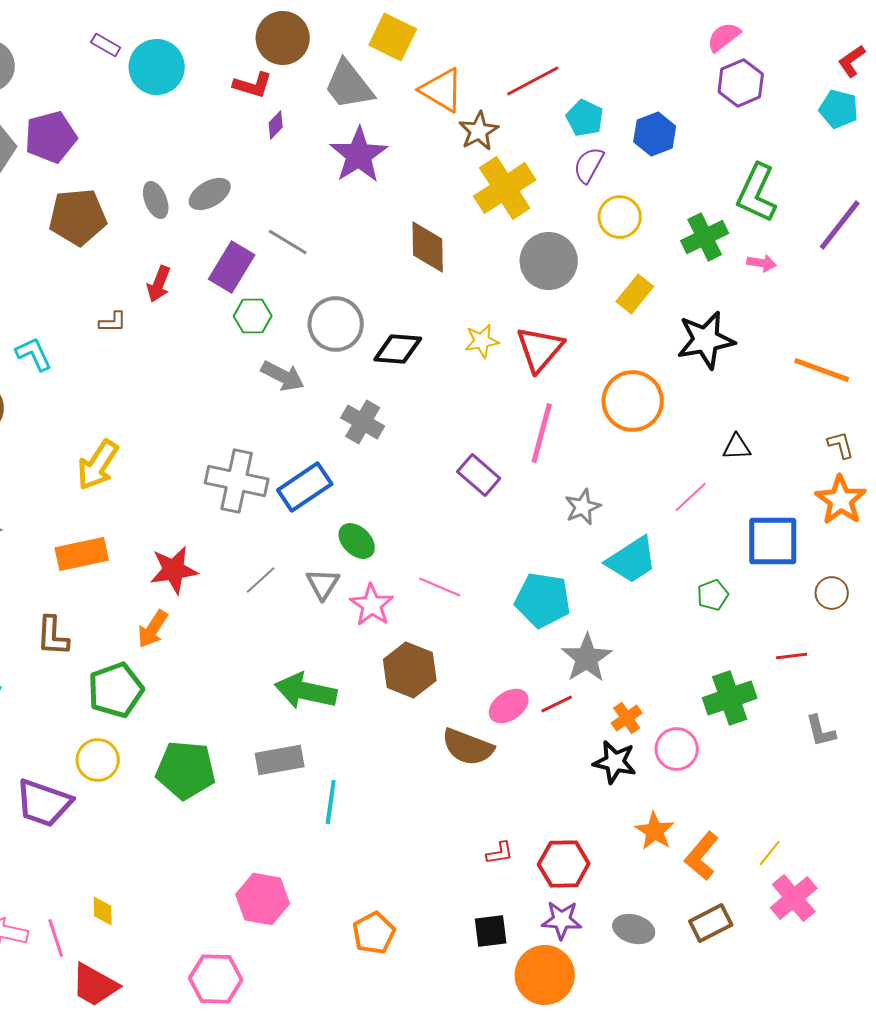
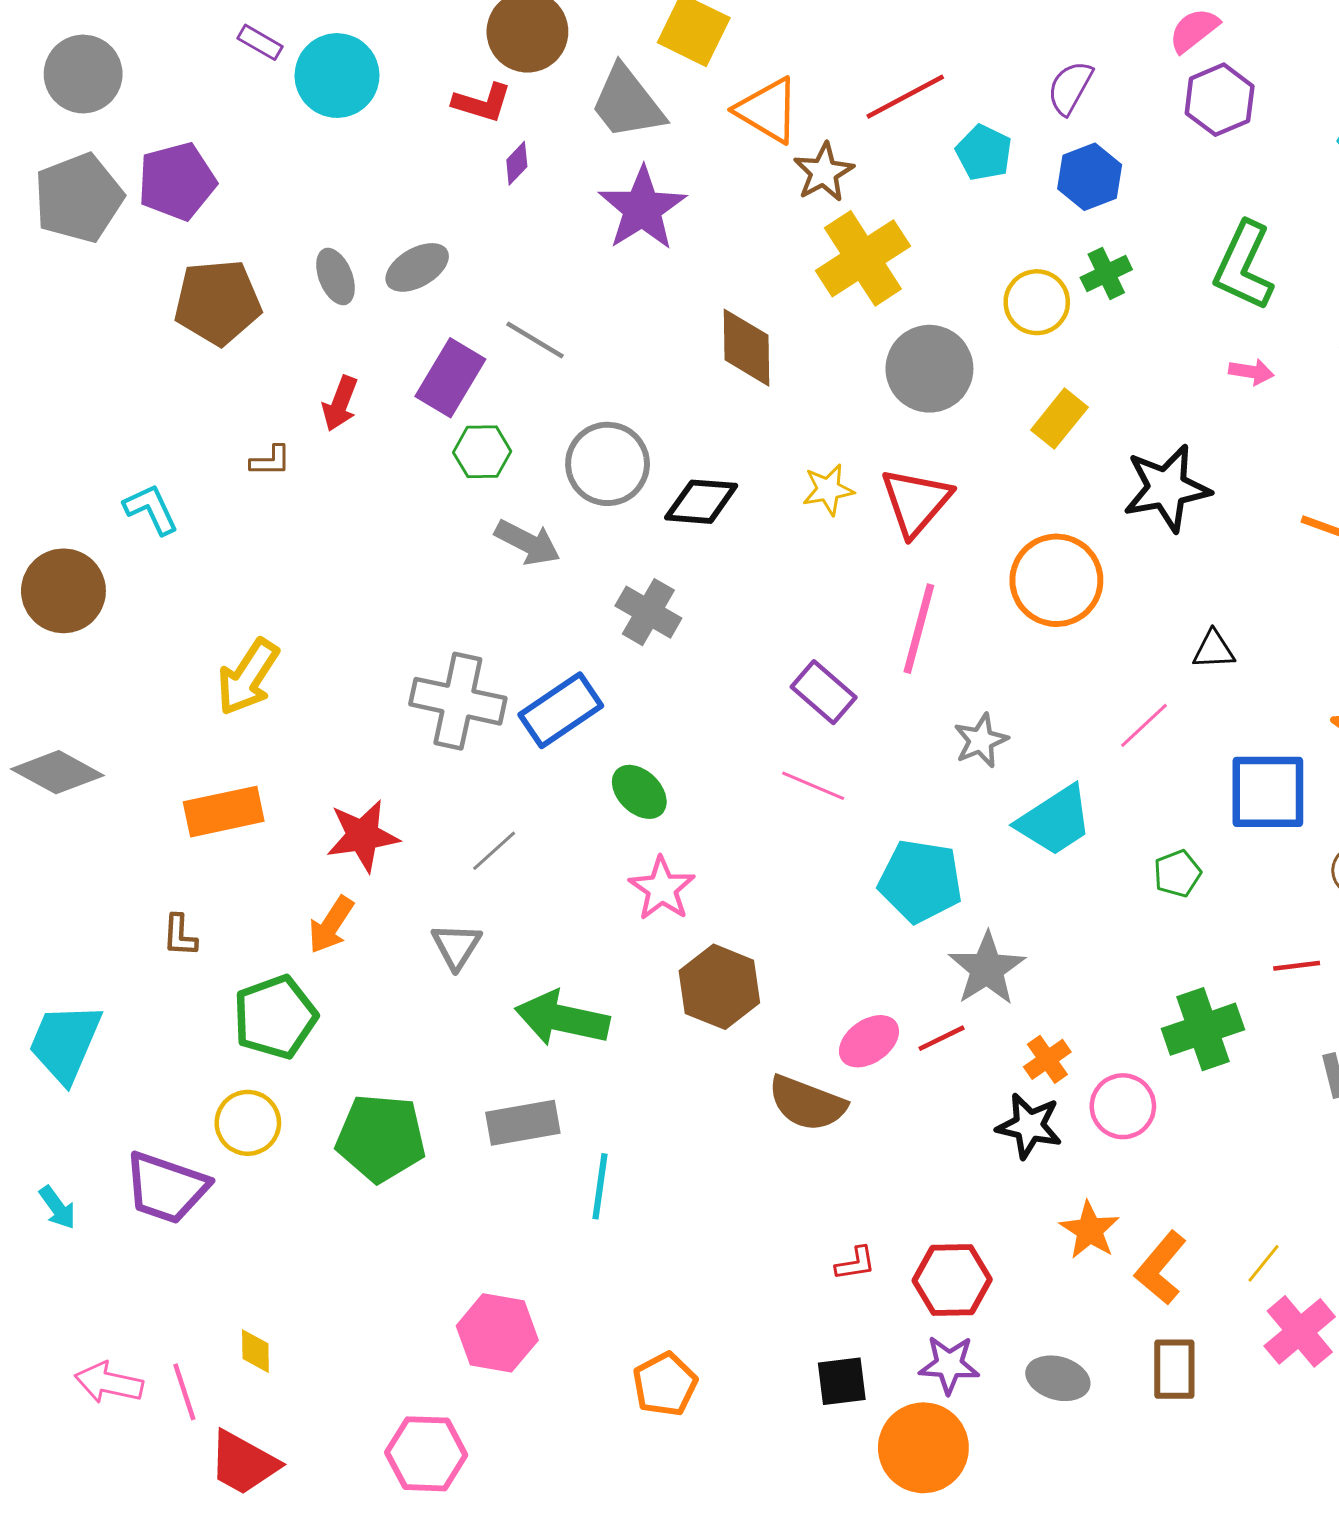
purple semicircle: (589, 165) -> (1070, 88), moved
green cross: (705, 237) -> (1106, 273), moved, size x0.7
gray triangle: (323, 584) -> (456, 946), moved
pink line: (440, 587) -> (813, 786), moved
brown L-shape: (53, 636) -> (180, 935), size x0.7
brown rectangle: (711, 923) -> (1174, 1369), turned -63

